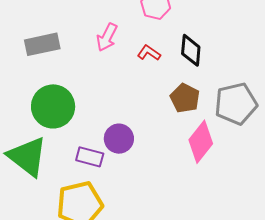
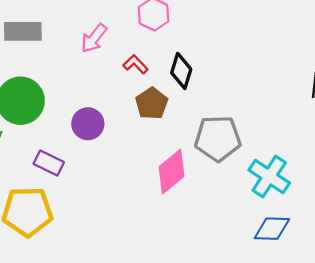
brown pentagon: (185, 98) -> (152, 103), moved
purple circle: (119, 139) -> (88, 124), moved

